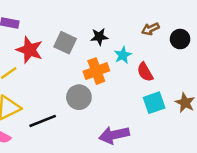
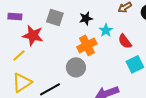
gray square: (65, 43) -> (55, 17), moved

